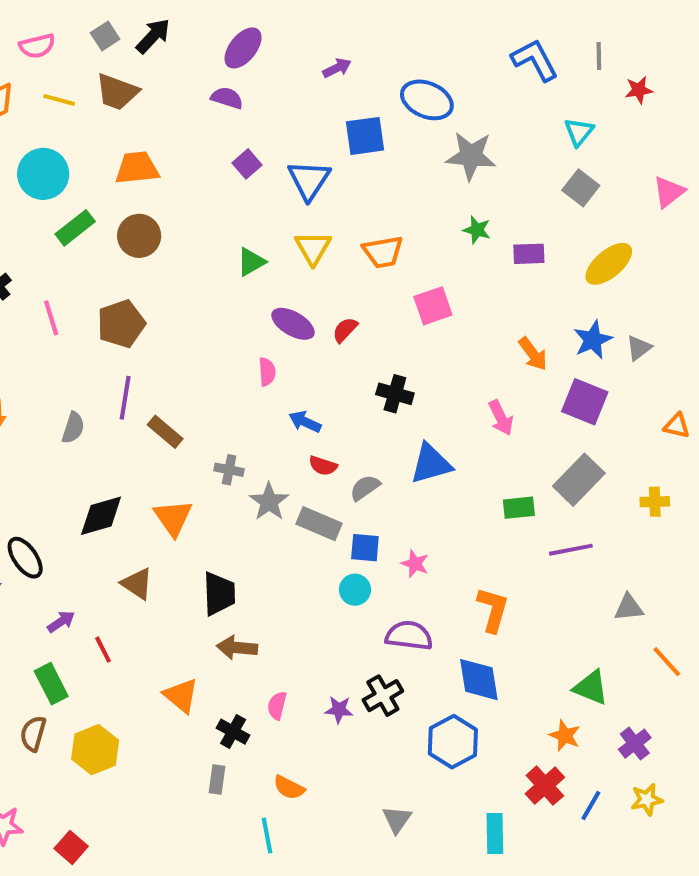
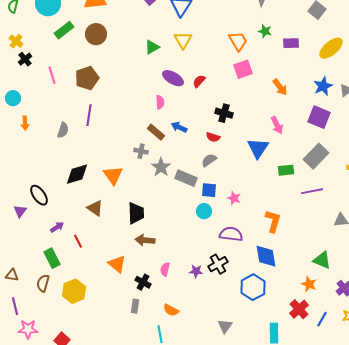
orange trapezoid: (383, 252) -> (238, 41), moved, turned -110
orange arrow: (533, 354) -> (280, 87), moved
brown rectangle: (165, 432) -> (156, 132), moved
blue triangle: (431, 464) -> (258, 148), moved, turned -40
red semicircle: (323, 466) -> (213, 137), moved

